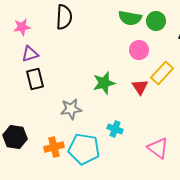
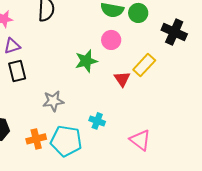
pink circle: (139, 50) -> (111, 40), moved
green star: (104, 83) -> (86, 61), moved

